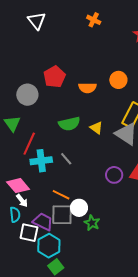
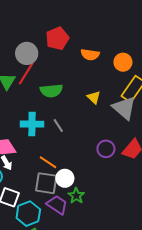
orange circle: (118, 80) -> (123, 62), moved
green semicircle: (69, 124) -> (51, 91), moved
red line: (29, 144) -> (26, 73), moved
purple trapezoid: (43, 222) -> (57, 205), moved

